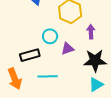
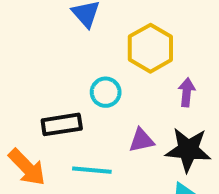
purple triangle: (68, 49) -> (141, 140), moved
orange arrow: (15, 79) -> (27, 167), turned -30

